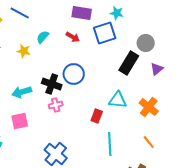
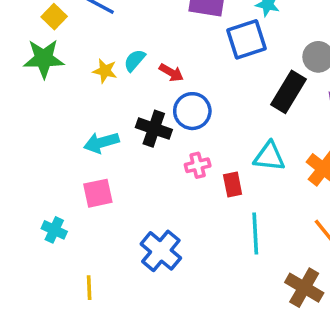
cyan semicircle: (43, 37) -> (135, 60), moved
red arrow: (73, 37) -> (171, 73), moved
pink cross: (56, 105) -> (198, 165), moved
red rectangle: (97, 116) -> (233, 184), turned -32

